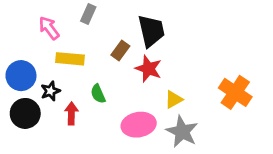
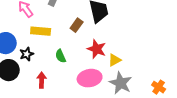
red star: (148, 69) -> (97, 49), moved
orange cross: (235, 92) -> (159, 87), moved, size x0.6
red arrow: (71, 113) -> (42, 80), moved

